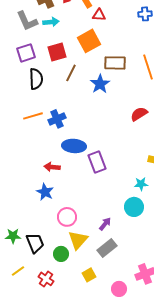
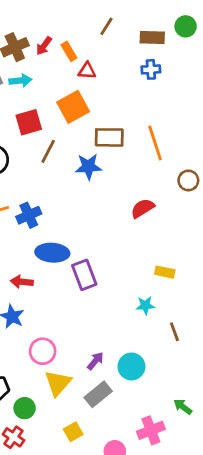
blue star: (100, 84) -> (88, 167), turned 30
cyan circle: (134, 207) -> (131, 366), moved
green circle: (61, 254) -> (25, 408), moved

